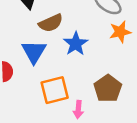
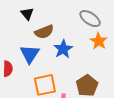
orange star: (120, 32) -> (99, 41), turned -30

